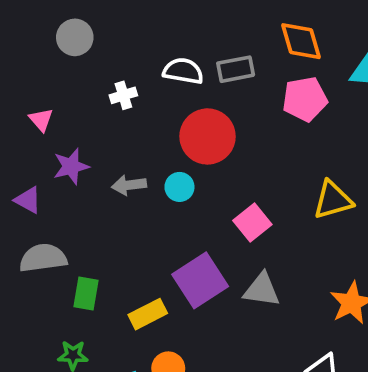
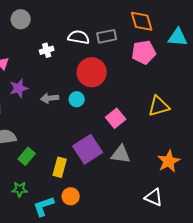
green rectangle: (86, 294) -> (27, 156), turned 30
yellow rectangle: (148, 314) -> (60, 167), turned -48

